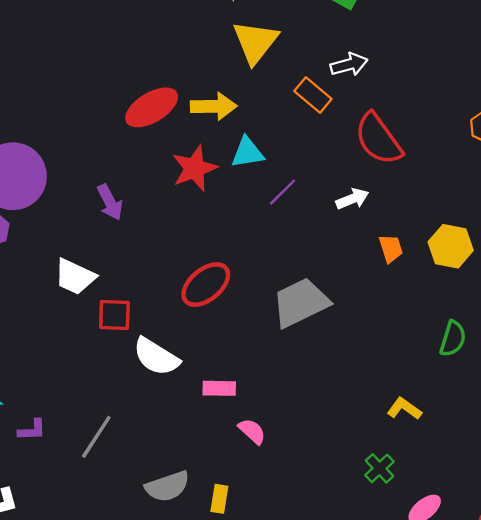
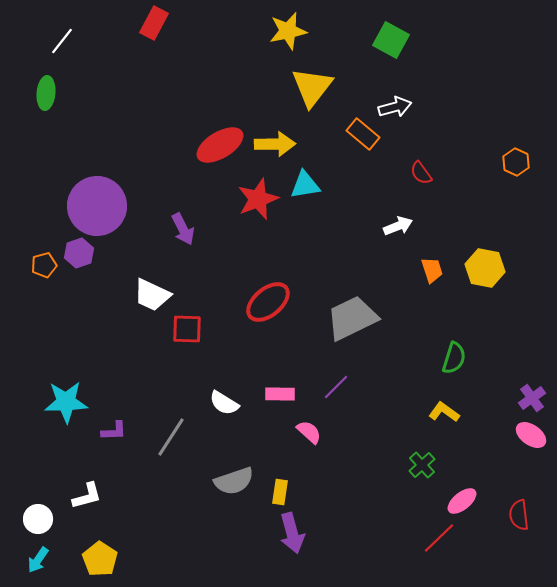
red semicircle: (378, 139) -> (421, 173), size x0.5
purple line: (282, 192) -> (336, 387), moved
green semicircle: (453, 339) -> (454, 358), moved
white semicircle: (156, 357) -> (224, 403), moved, size x0.7

